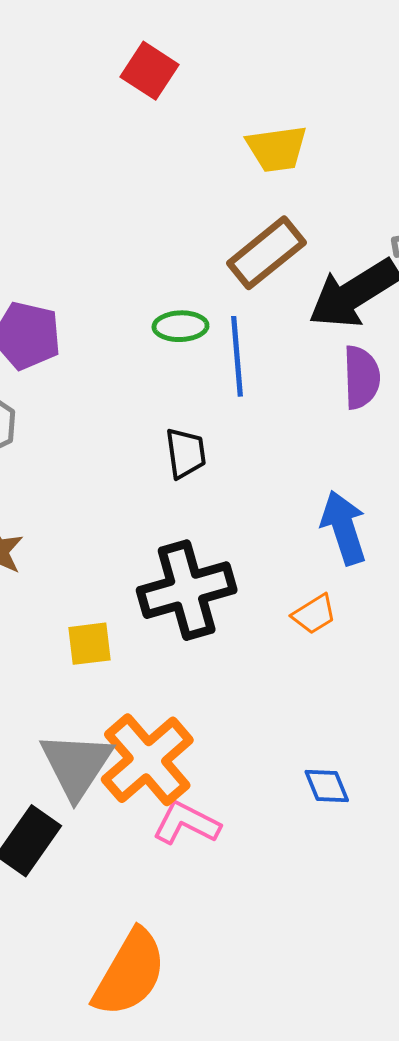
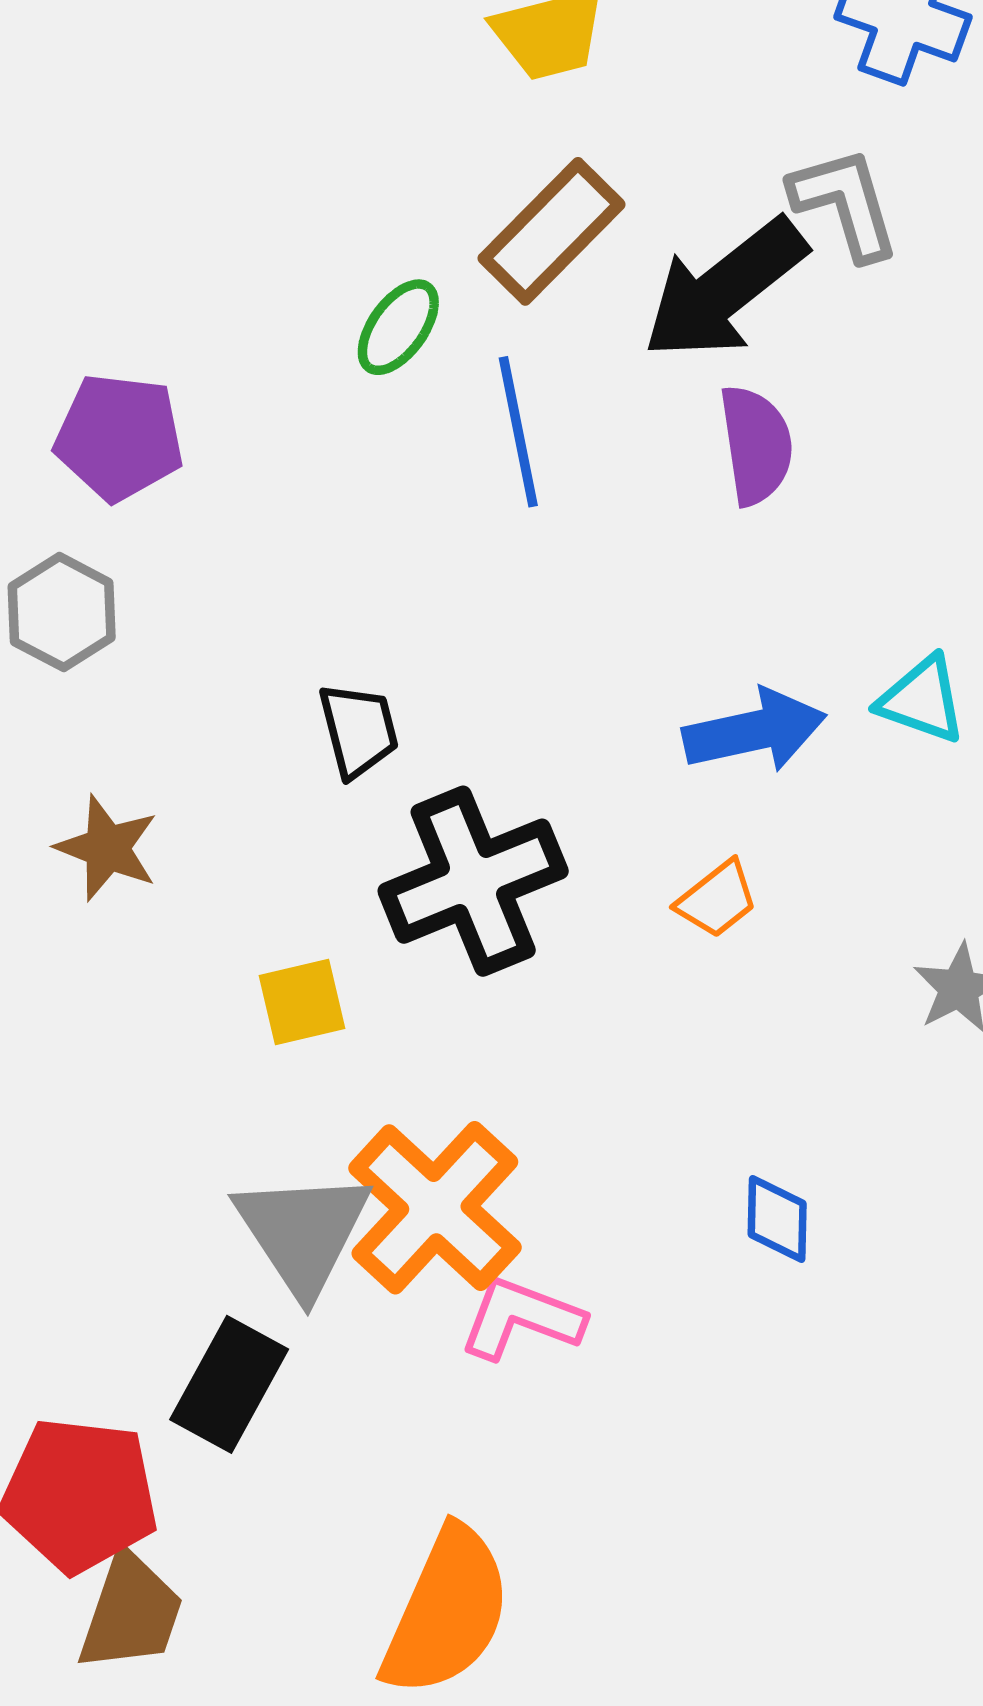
green ellipse: (181, 326) -> (398, 327), moved, turned -46
black trapezoid: (186, 453) -> (359, 730), moved
blue arrow: (344, 528) -> (755, 731), turned 102
blue diamond: (327, 786) -> (777, 1219), turned 30

